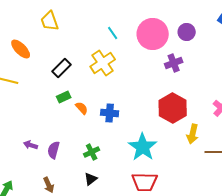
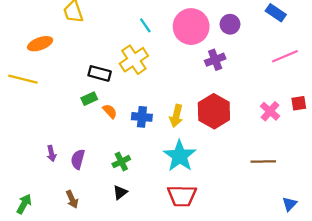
orange ellipse: (21, 49) -> (40, 44), turned -65
black rectangle: (62, 68) -> (100, 73), moved, turned 60
yellow arrow: (193, 134) -> (176, 116), moved
purple arrow: (31, 145) -> (51, 154), turned -120

